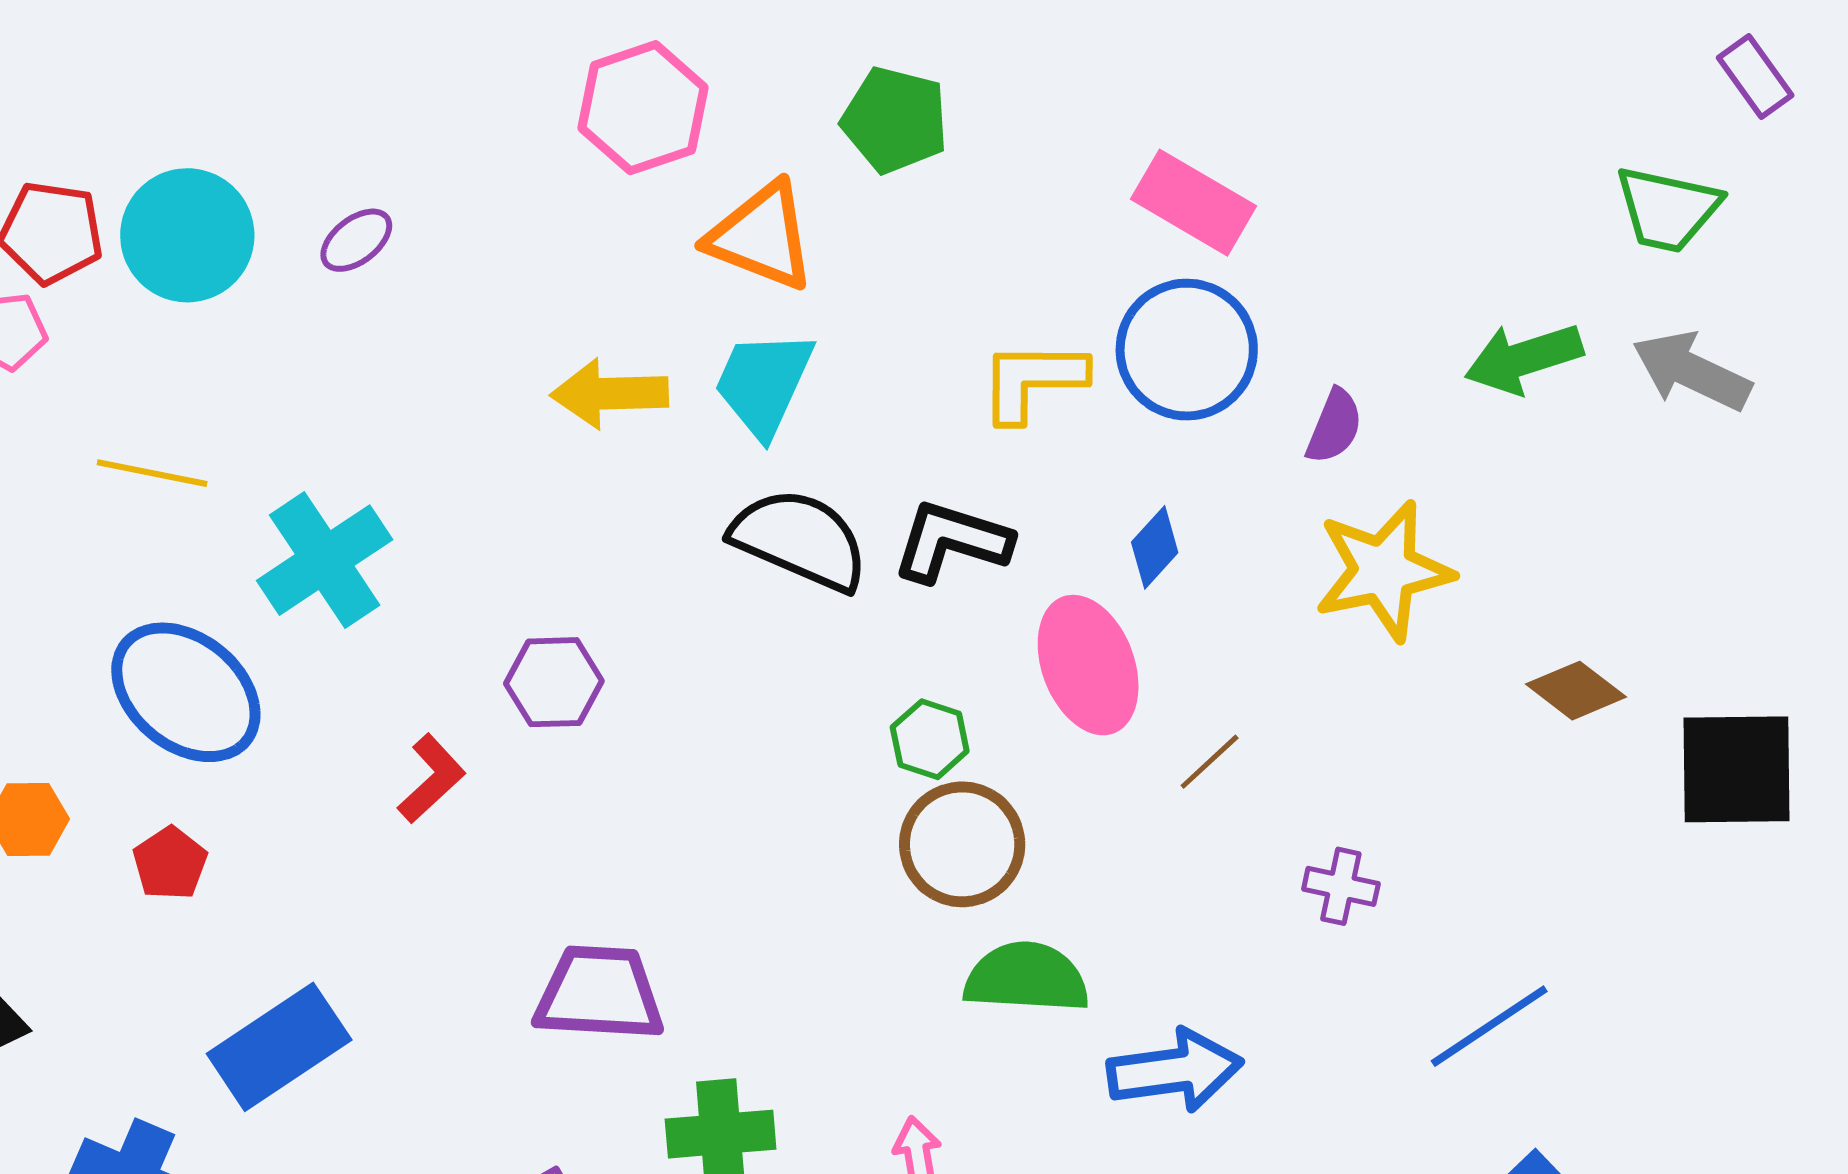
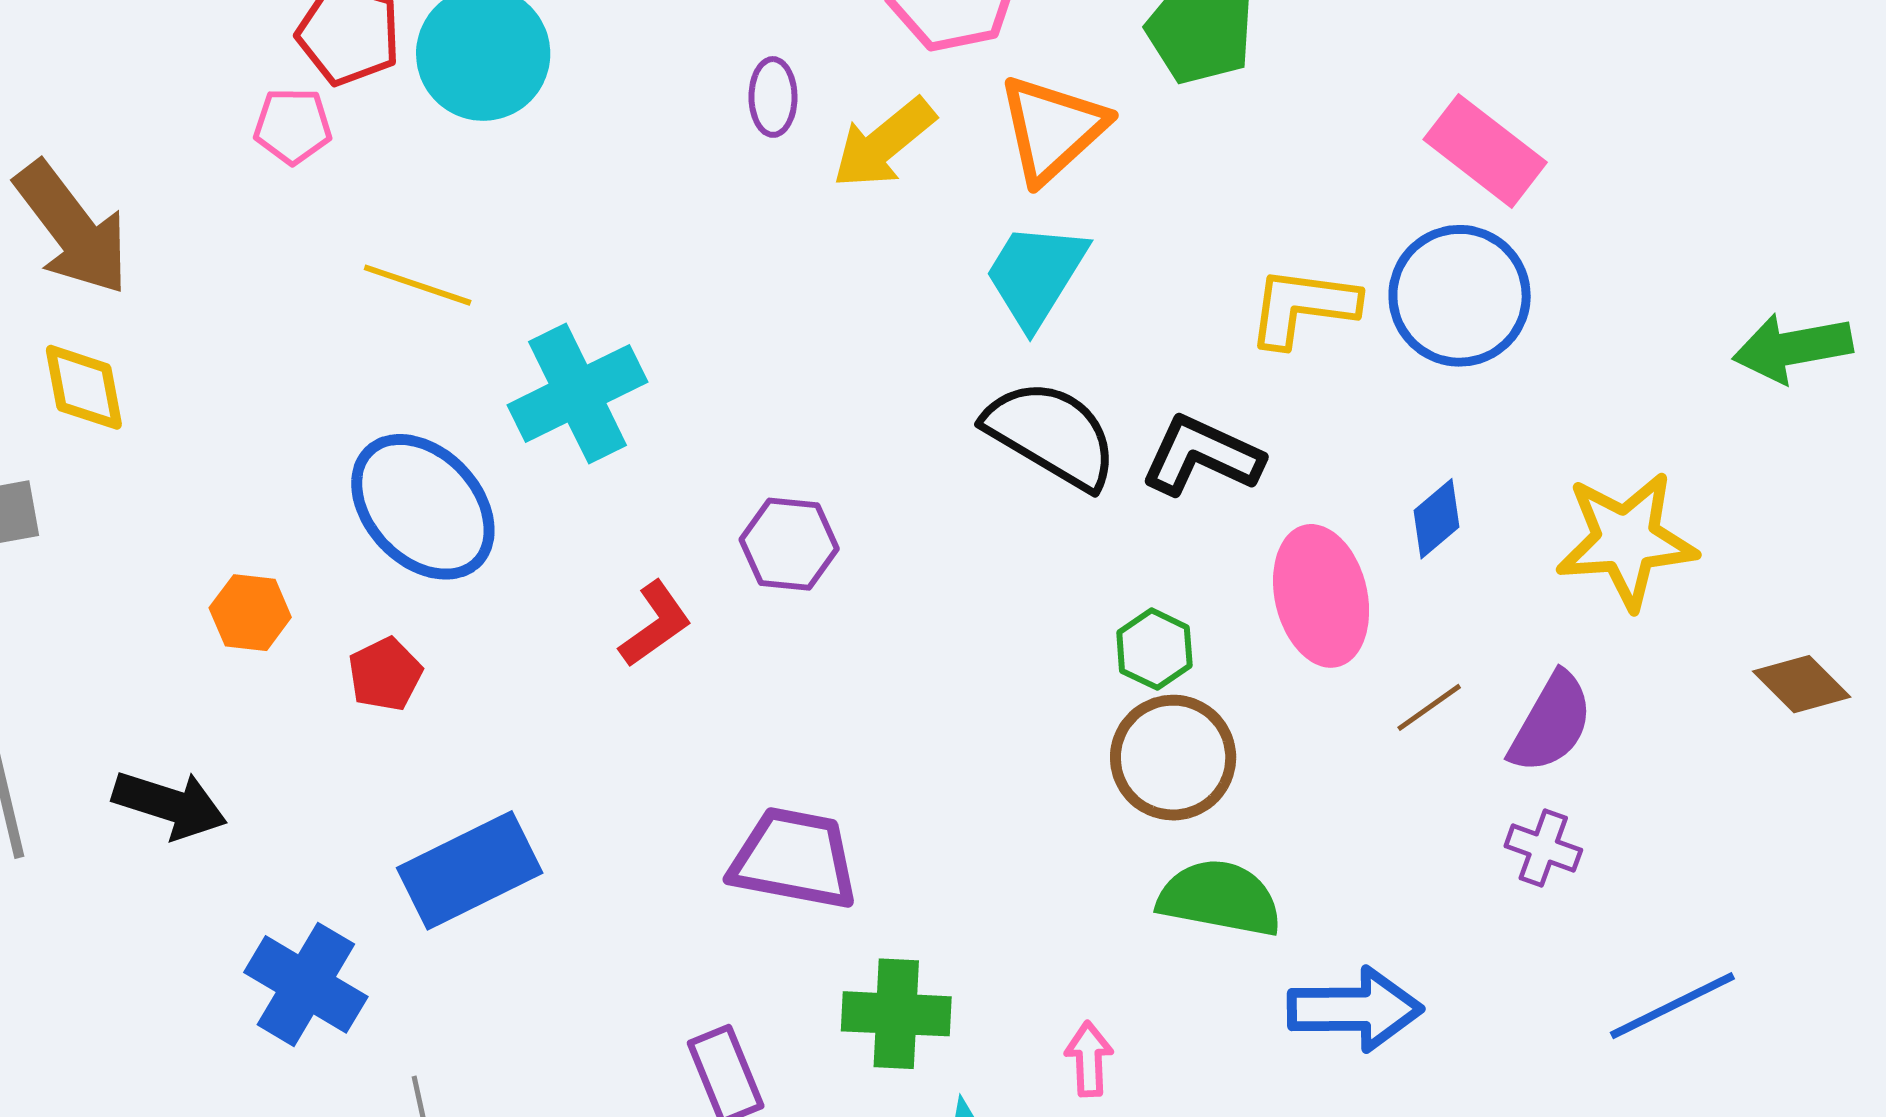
orange triangle: (761, 236) -> (1052, 129), turned 49
purple ellipse: (356, 240) -> (773, 97), moved, turned -60
yellow arrow: (609, 394) -> (884, 143), moved, turned -45
purple semicircle: (1334, 426) -> (1551, 723), moved, size x1.4
blue diamond: (1155, 547) -> (1436, 519), moved

